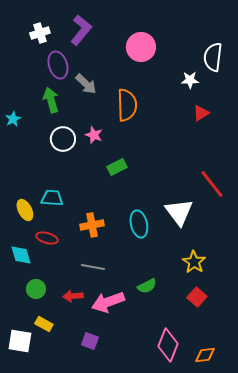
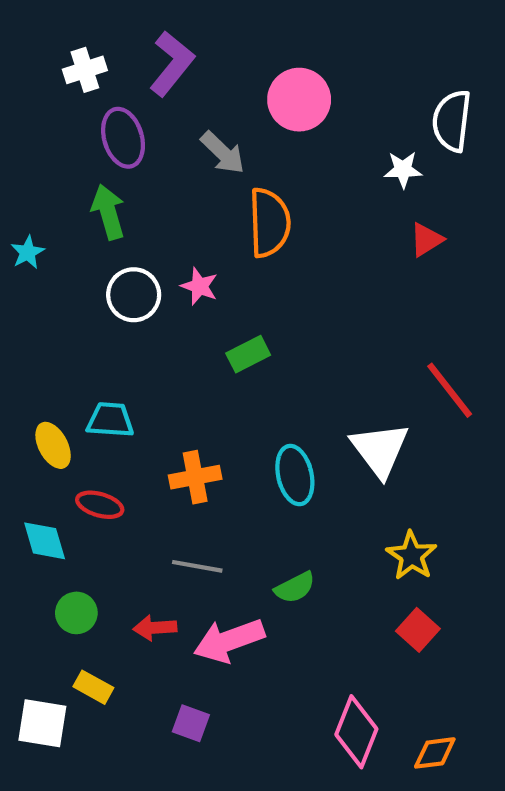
gray arrow: (86, 84) -> (223, 153), moved
green semicircle: (147, 286) -> (295, 587), moved

